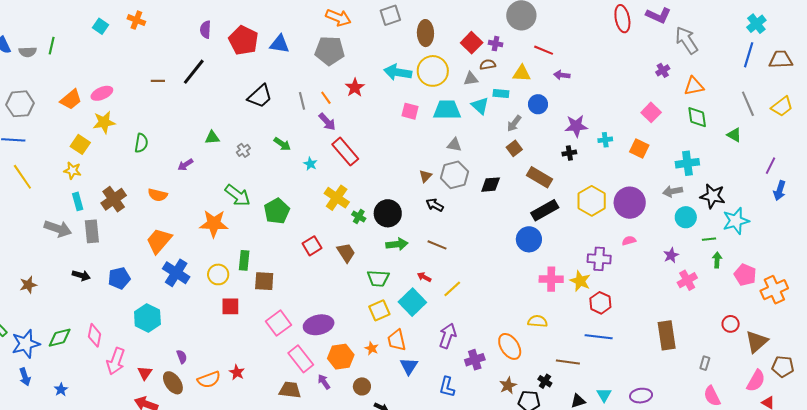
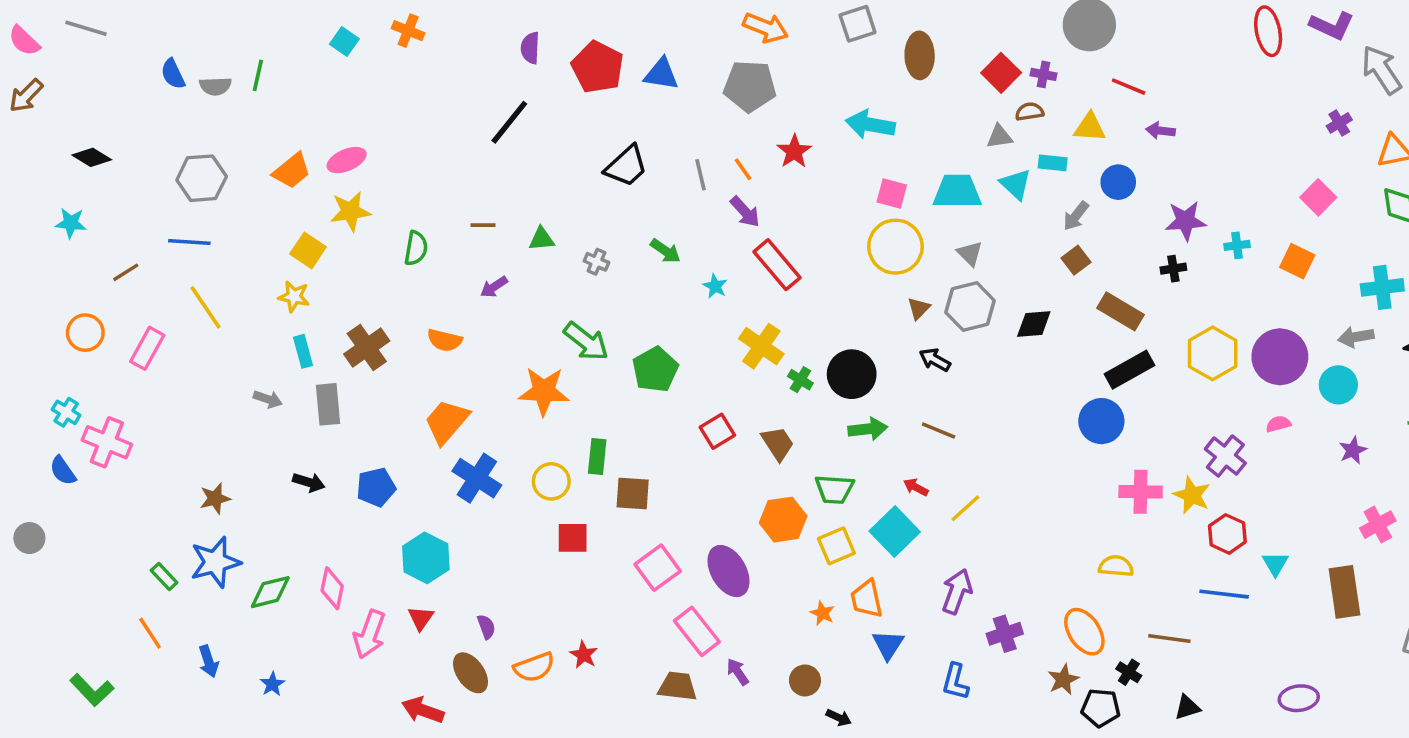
yellow circle: (433, 71) -> (895, 247), moved
brown line: (158, 81) -> (483, 225), moved
gray triangle: (454, 145) -> (970, 253), turned 35
gray cross: (243, 150) -> (596, 262), turned -32
cyan circle: (686, 217) -> (1338, 385), moved
gray arrow: (58, 229) -> (268, 399), size x0.6
purple cross: (599, 259) -> (1225, 456), turned 35
pink cross: (687, 280) -> (1378, 525), moved
purple ellipse: (319, 325) -> (728, 571), turned 72
blue star: (26, 344) -> (215, 562), moved
orange ellipse: (510, 346) -> (1084, 632), moved
orange hexagon: (341, 357) -> (783, 520), moved
red triangle: (145, 373) -> (421, 618), moved
cyan triangle: (604, 395) -> (1275, 564), moved

